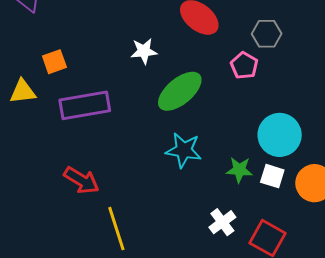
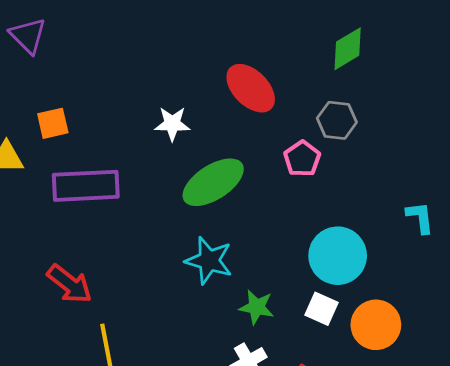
green star: (239, 170) -> (257, 307), moved

